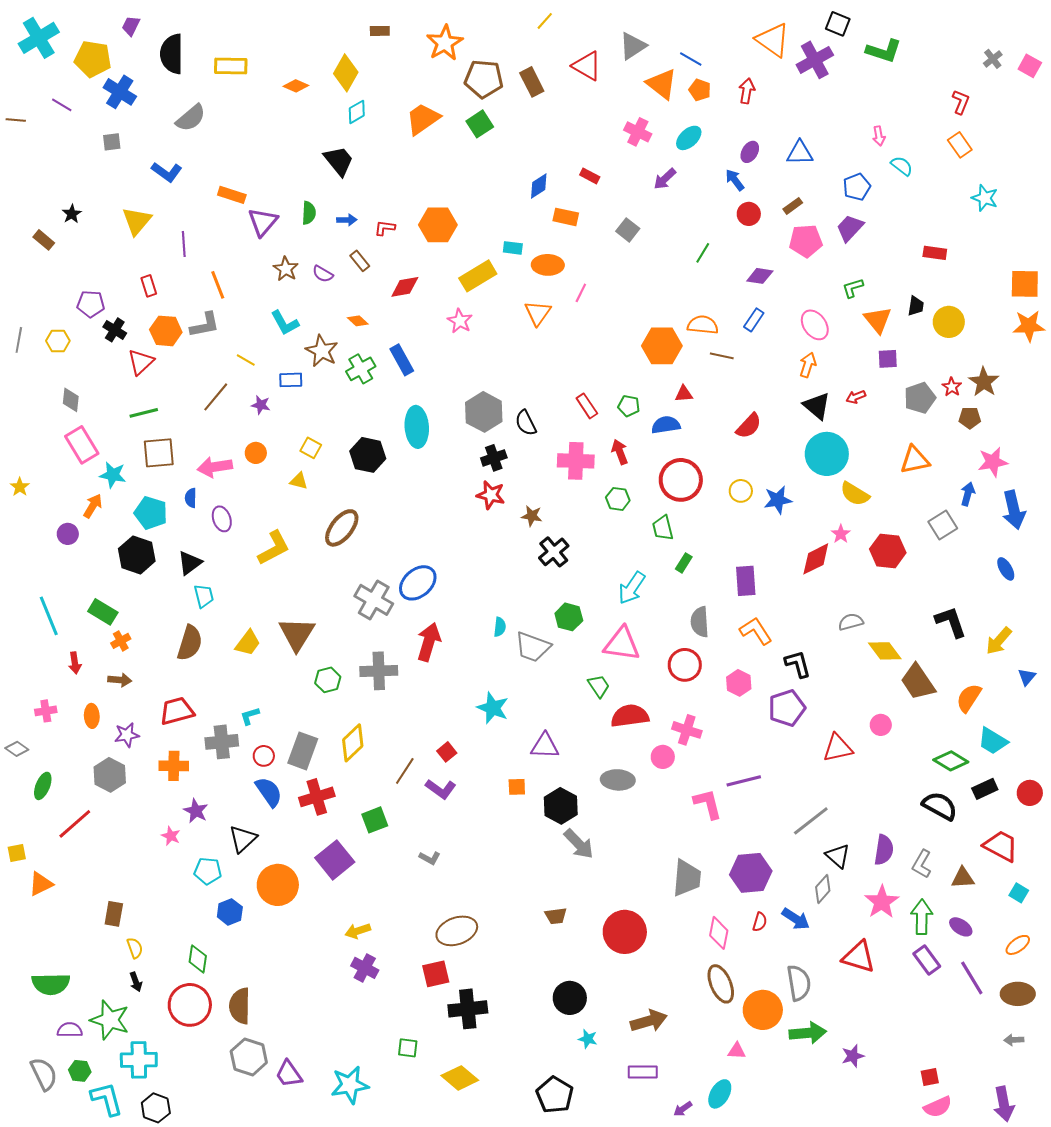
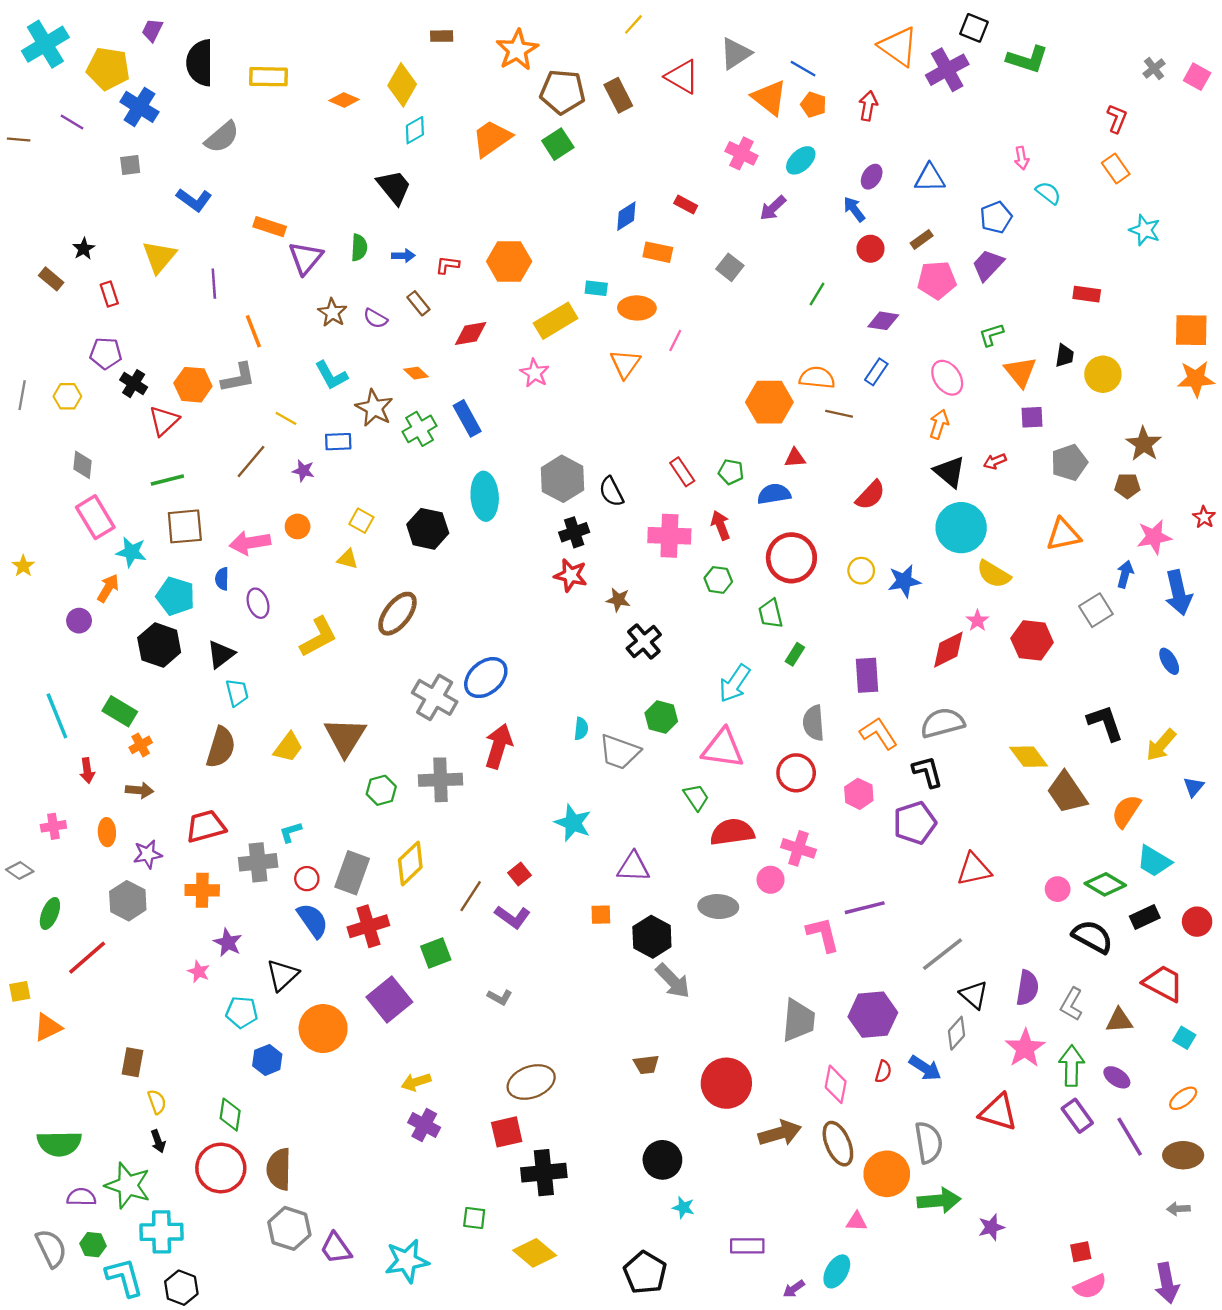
red rectangle: (149, 286) -> (109, 294), moved
red star: (952, 387) -> (1204, 517), moved
gray semicircle: (851, 622) -> (943, 723), moved, size x1.5
pink circle: (881, 725) -> (1058, 889), moved
brown arrow: (649, 1021) -> (780, 1133), moved

